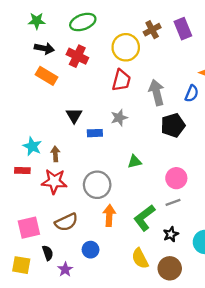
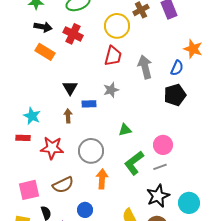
black pentagon: (173, 125) -> (175, 95), moved
brown arrow: (55, 154) -> (68, 116), moved
green L-shape: (144, 218) -> (134, 163), moved
black star: (171, 234) -> (158, 196), size x1.6

